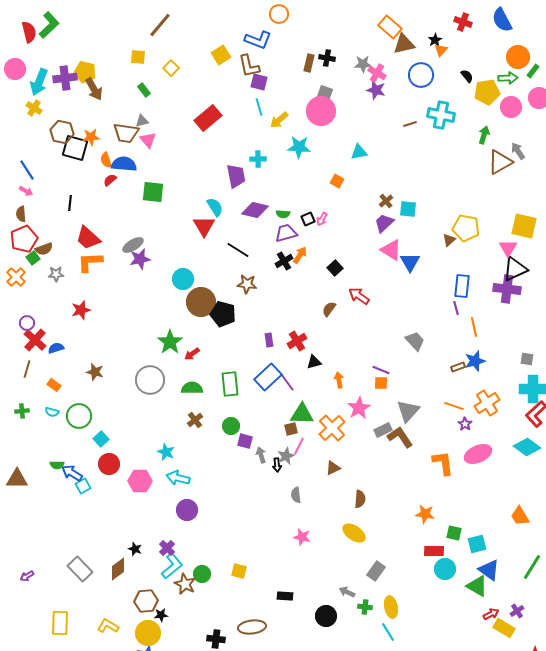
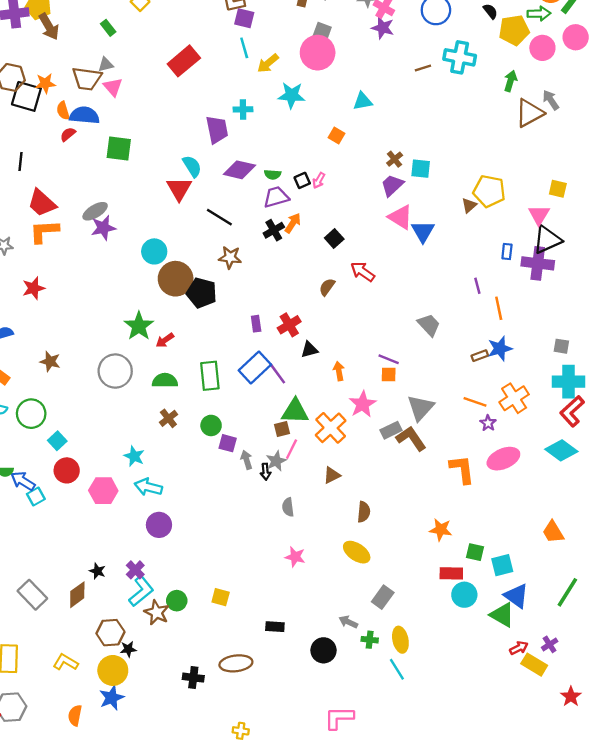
yellow square: (524, 226) -> (558, 189), size x0.6
blue rectangle: (462, 286) -> (507, 251), moved, size x0.6

